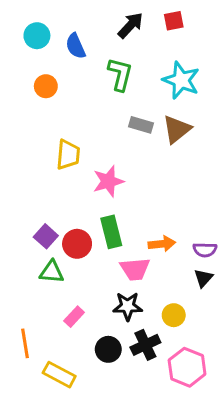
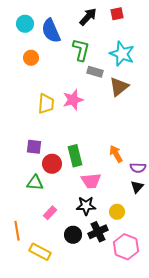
blue semicircle: (76, 46) -> (51, 31), size x1.4
gray rectangle: (141, 125) -> (95, 72), moved
pink star: (108, 181) -> (73, 100), moved
purple square: (46, 236) -> (34, 147), moved, turned -35
orange arrow: (162, 244) -> (116, 154), moved, turned -114

